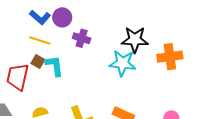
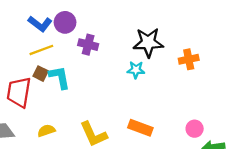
yellow line: (40, 41) -> (41, 50), turned -35
orange cross: (170, 57) -> (189, 59), size x0.7
cyan star: (122, 63) -> (136, 70), size x0.6

